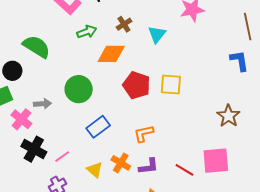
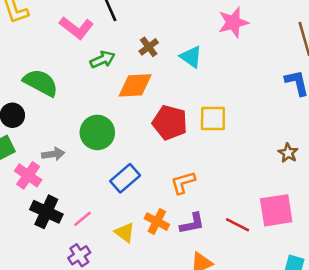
cyan triangle: (157, 34) -> (191, 57), turned -30
brown star: (228, 116) -> (288, 153), size x0.7

